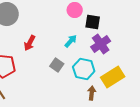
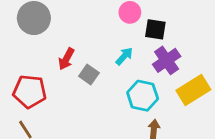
gray square: (57, 65) -> (89, 74), moved
yellow rectangle: (113, 77) -> (193, 90), moved

